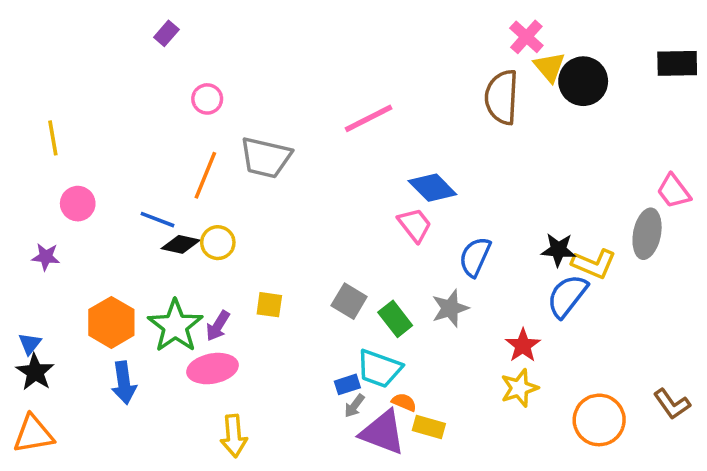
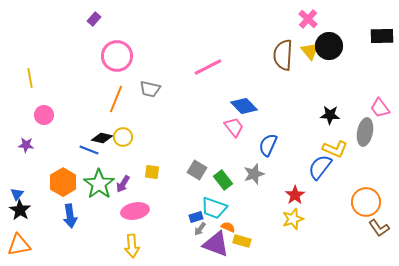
pink cross: (526, 37) -> (308, 19), moved
yellow triangle: (549, 67) -> (310, 51), moved
pink circle: (207, 99) -> (117, 56), size x1.8
gray trapezoid: (266, 157) -> (150, 89), size x0.7
blue line: (158, 220) -> (89, 150), moved
black star: (558, 250) -> (330, 115), moved
pink ellipse: (212, 369) -> (135, 211), moved
orange circle: (599, 420) -> (366, 202), moved

